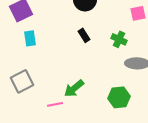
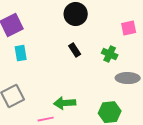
green arrow: (74, 88) -> (65, 103), turned 35

